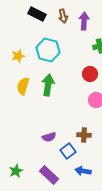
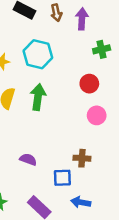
purple semicircle: (49, 137) -> (28, 159), moved, turned -144
blue square: (68, 151) -> (62, 178), turned 35

